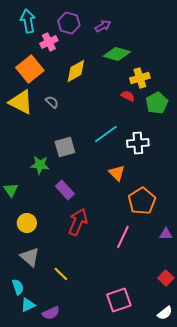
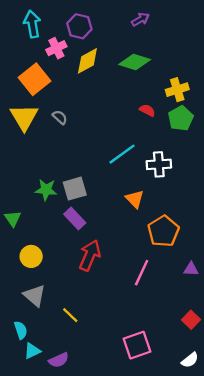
purple arrow: (103, 26) -> (140, 19), moved
yellow diamond: (76, 71) -> (87, 61), moved
yellow cross: (140, 78) -> (177, 90), moved
yellow triangle: (21, 102) -> (24, 117), turned 32
gray square: (65, 147) -> (75, 189), moved

